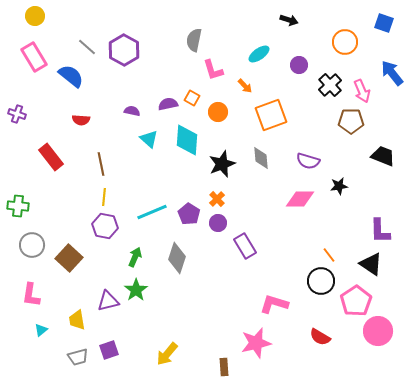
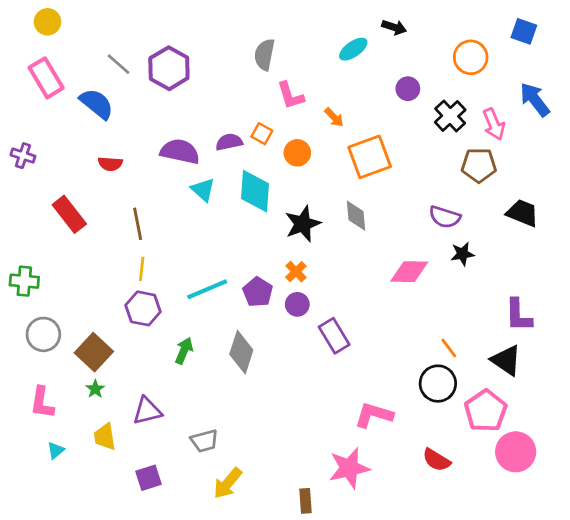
cyan ellipse: (259, 54) -> (353, 49), moved
purple semicircle: (132, 111) -> (180, 151), size x1.8
purple semicircle: (308, 161) -> (445, 217), moved
green star: (136, 290) -> (95, 389), moved, size x0.6
gray trapezoid: (78, 357) -> (204, 441), moved

